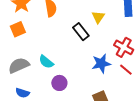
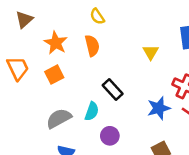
black rectangle: (81, 32) -> (113, 90), moved
cyan semicircle: (46, 62) -> (92, 111), turned -105

